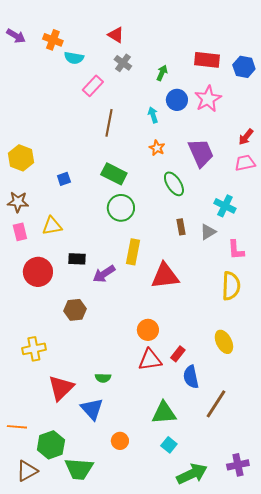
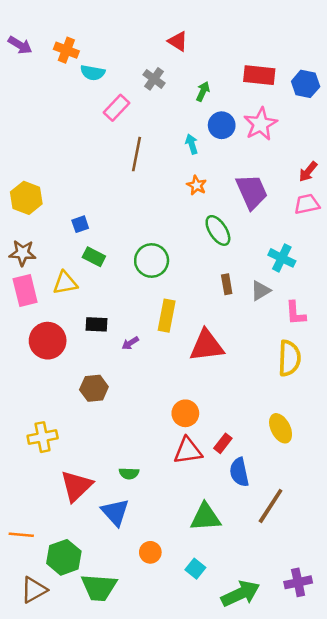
red triangle: (116, 35) -> (178, 41), moved
green rectangle: (114, 174) -> (94, 257), moved, size x0.7
pink rectangle: (20, 232) -> (25, 291), size x1.4
purple arrow: (104, 274) -> (130, 343), size x0.6
cyan square: (169, 445) -> (195, 569), moved

